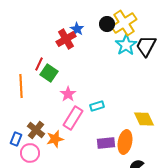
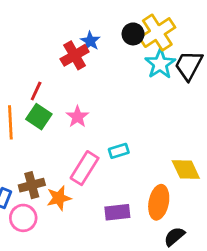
green square: (49, 73) -> (39, 117), moved
pink star: (68, 94) -> (77, 117), moved
brown cross: (36, 130) -> (32, 185), turned 36
purple rectangle: (106, 143) -> (117, 212), moved

